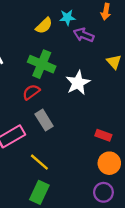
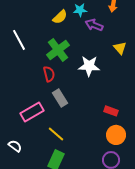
green cross: (42, 64) -> (58, 50), turned 30
white star: (78, 83) -> (89, 66), turned 30
red semicircle: (31, 92) -> (49, 74), turned 112

